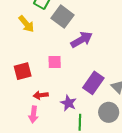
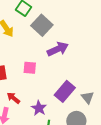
red arrow: (41, 95) -> (13, 98), turned 40

